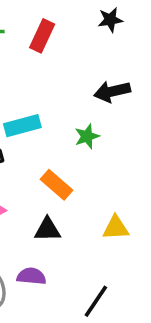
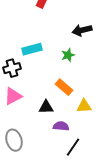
orange rectangle: (56, 185) -> (64, 87), moved
purple semicircle: (31, 276) -> (61, 126), moved

